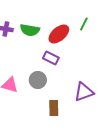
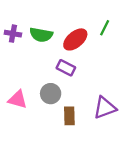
brown rectangle: (54, 108) -> (69, 116), moved

